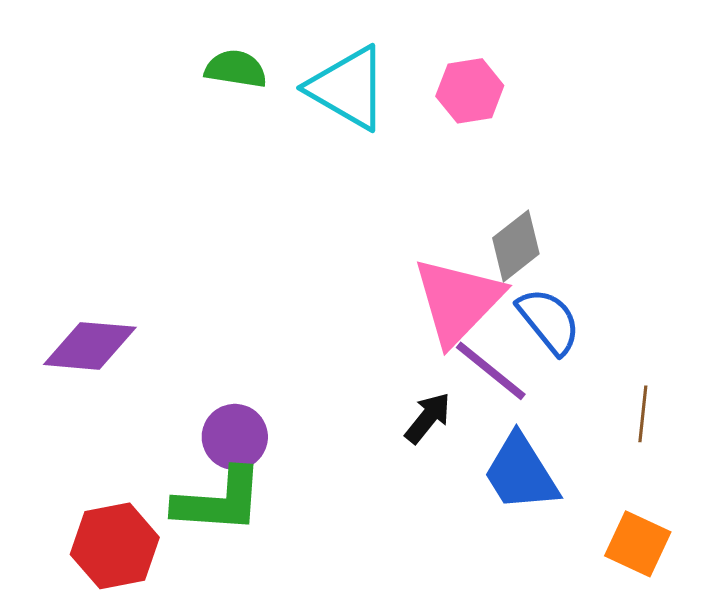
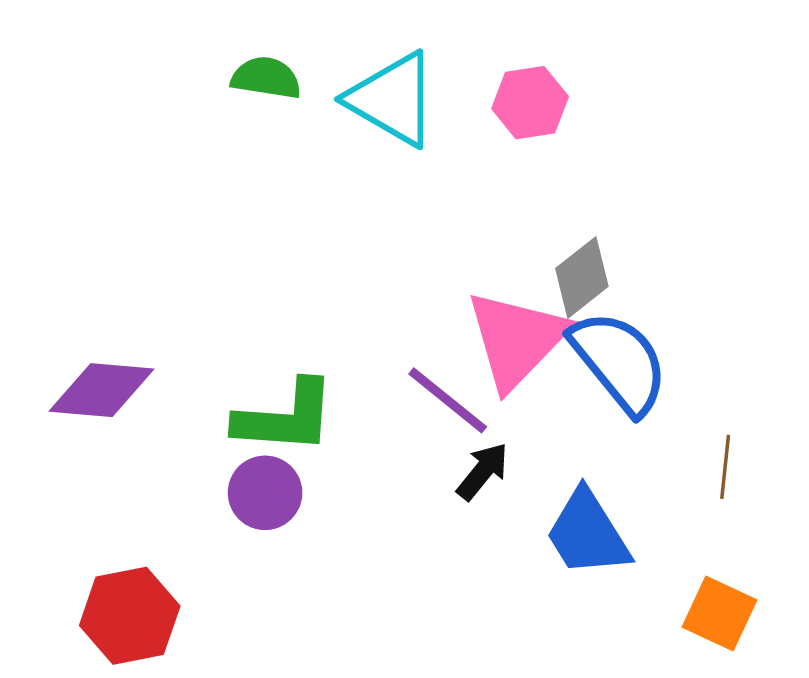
blue semicircle: (549, 321) -> (619, 362), size x1.4
purple line: (491, 371) -> (448, 400), moved
green L-shape: (219, 501) -> (285, 417), moved

